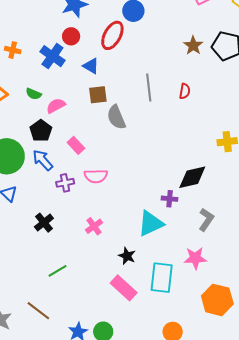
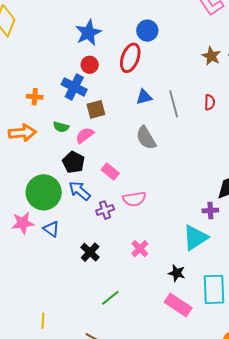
orange cross: (13, 50) -> (35, 97), moved
blue triangle: (91, 66) -> (144, 97), moved, turned -36
brown square: (98, 95) -> (96, 109), moved

